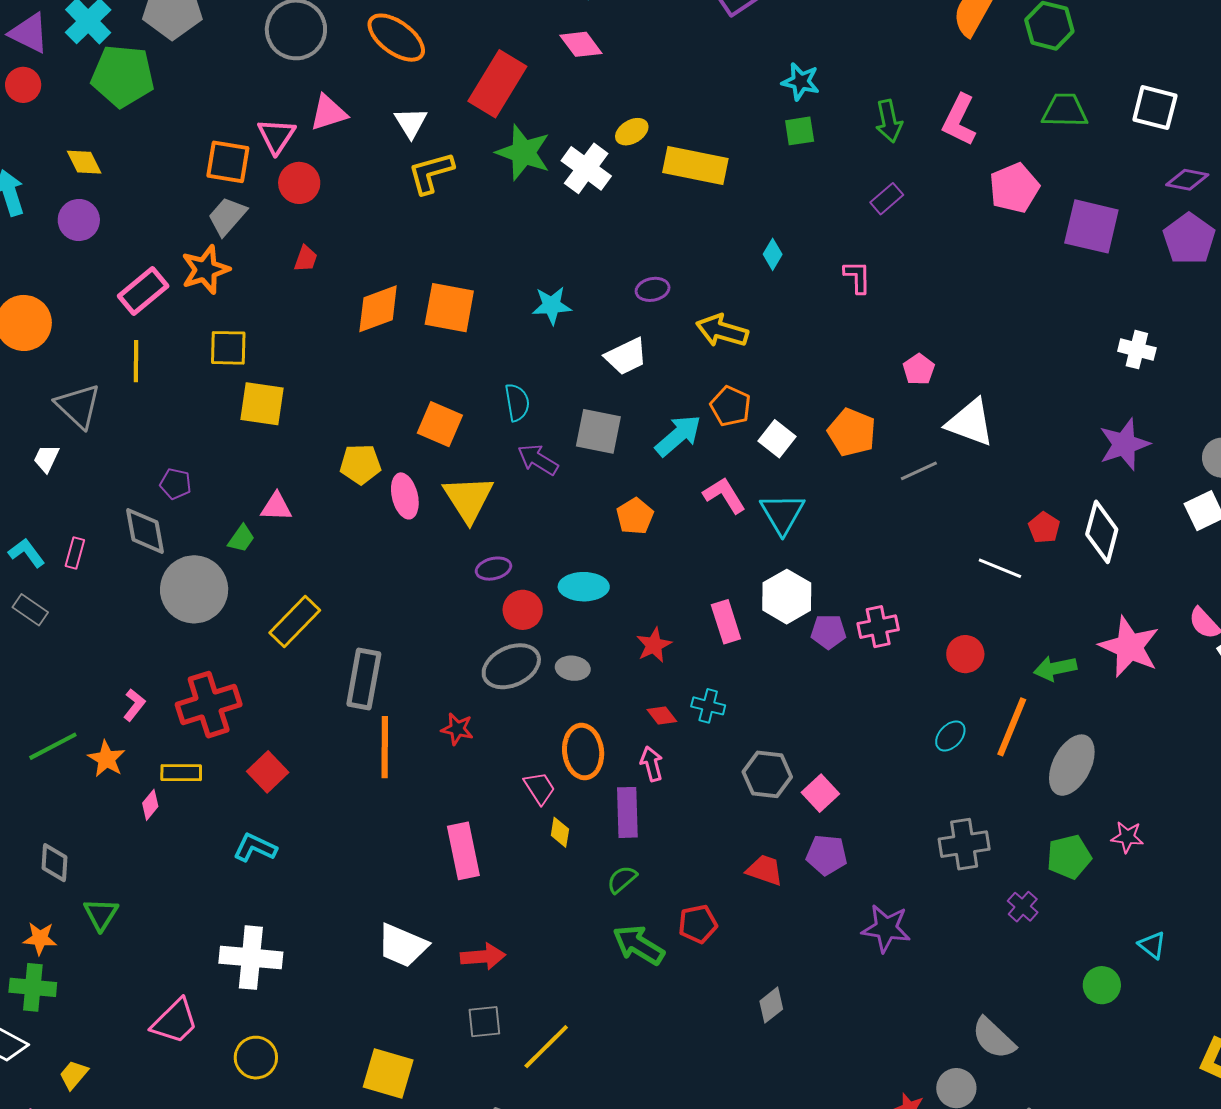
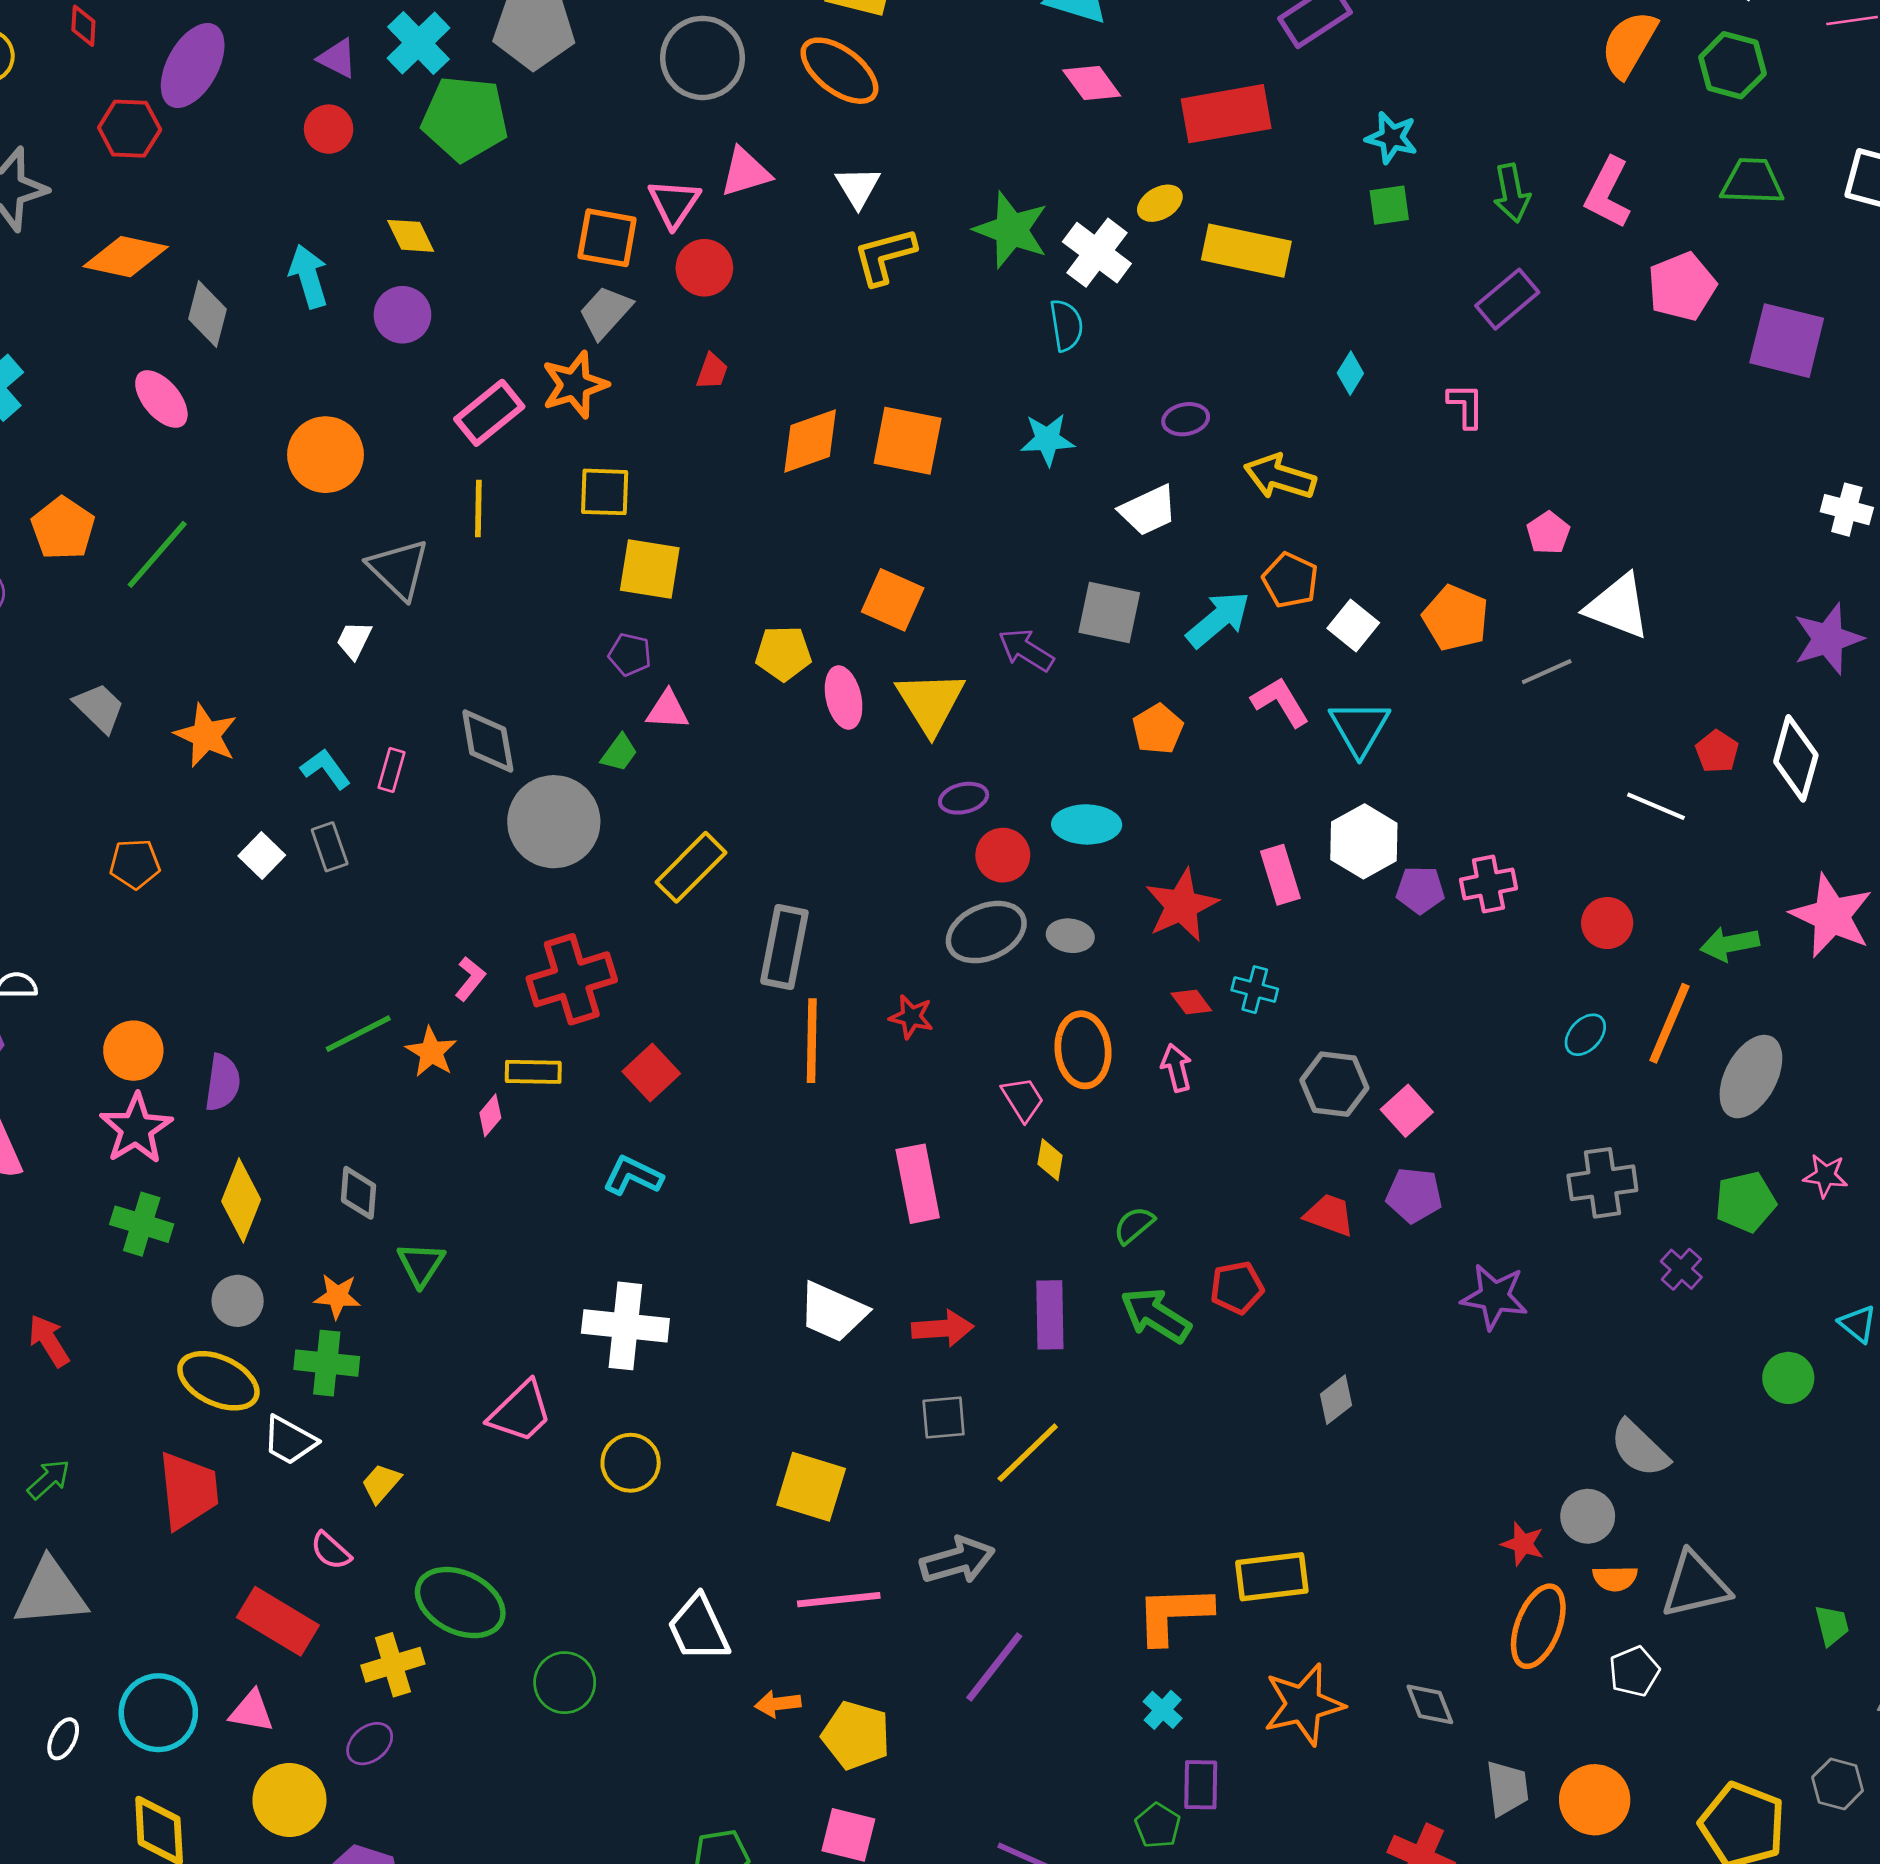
purple triangle: (29, 33) -> (337, 58), size x0.7
red rectangle: (497, 84) -> (1226, 114), moved, turned 48
purple rectangle: (887, 199) -> (1507, 299), size x1.4
cyan semicircle: (517, 402) -> (1066, 325), moved
purple pentagon: (175, 484) -> (630, 654), moved
gray rectangle: (30, 610) -> (330, 847), turned 36
red star: (654, 645) -> (1182, 905), size x1.5
purple rectangle: (627, 812) -> (1050, 1315), moved

